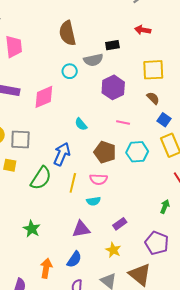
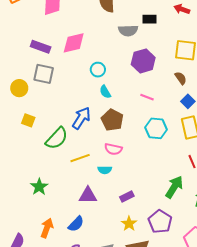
cyan circle: (70, 71) -> (98, 70), moved
pink diamond: (44, 97) -> (74, 43), moved
gray square: (20, 140) -> (44, 74), moved
brown pentagon: (105, 152) -> (112, 120), moved
yellow line: (73, 183) -> (80, 158), moved, turned 48
green arrow: (165, 207) -> (174, 187), size x1.6
yellow star: (113, 250) -> (129, 224), moved

